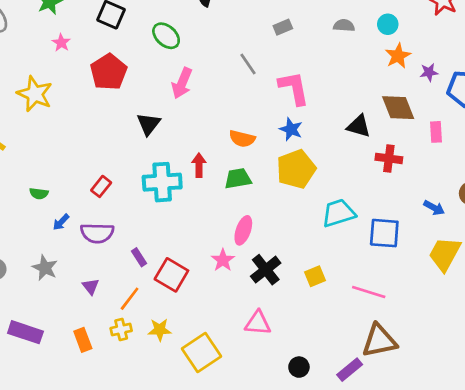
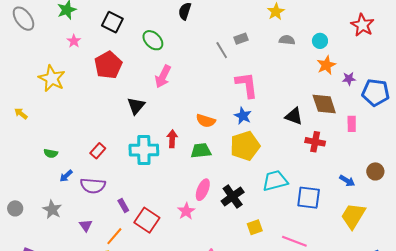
gray line: (248, 64) -> (222, 50), moved
black cross: (266, 270) -> (233, 197), moved

